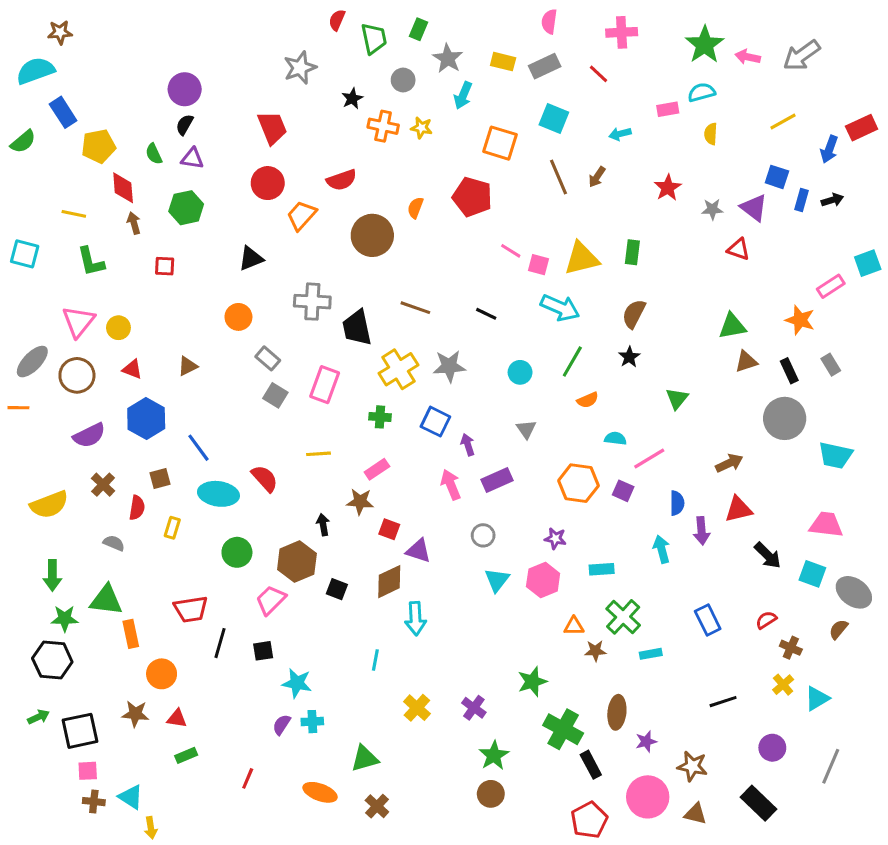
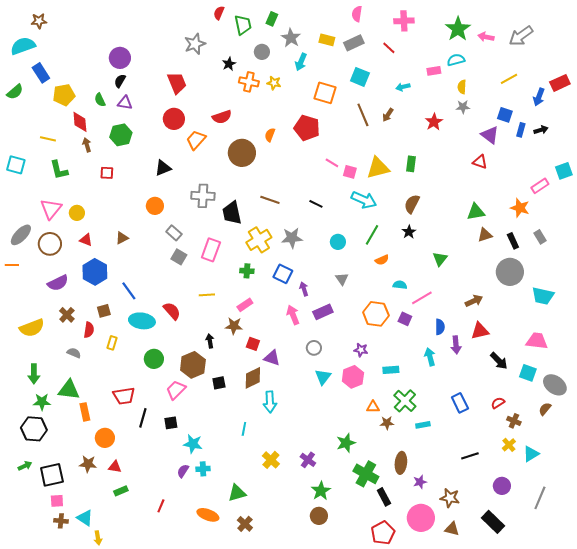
gray star: (712, 209) -> (463, 107), moved
black square: (337, 589) -> (219, 383), turned -32

